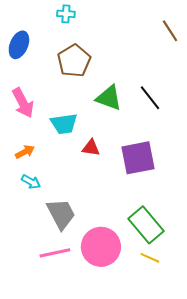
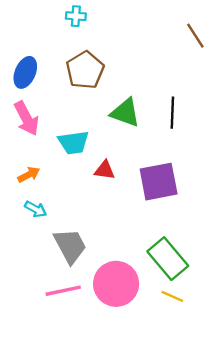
blue ellipse: (19, 45) -> (25, 72), moved
black line: (150, 98) -> (172, 113), turned 40

